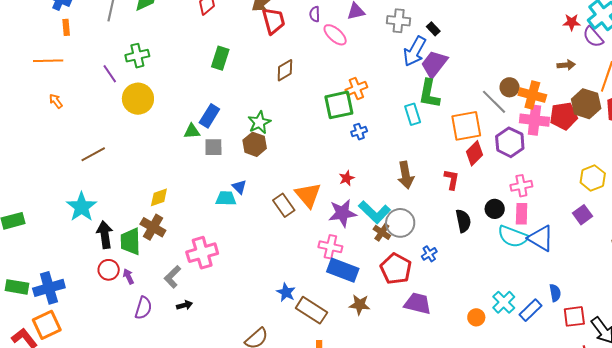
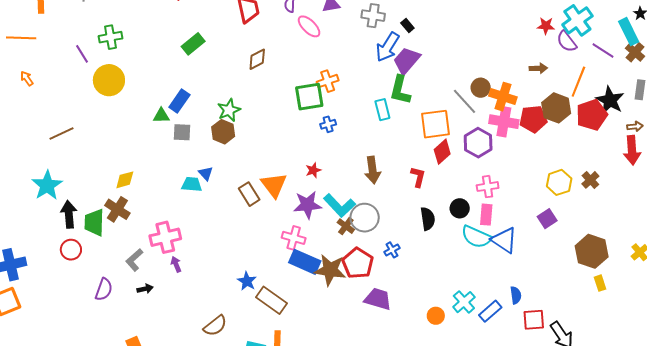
green rectangle: (220, 58) -> (193, 44), turned 30
purple arrow: (128, 276) -> (176, 264), moved
brown star: (360, 305) -> (330, 270), moved, size x1.5

